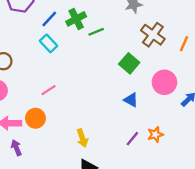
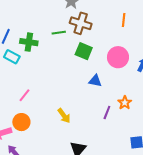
green cross: (76, 19) -> (29, 42), moved, turned -36
green line: (96, 32) -> (59, 33), moved, turned 32
brown cross: (153, 35) -> (81, 23), moved
yellow arrow: (82, 138) -> (64, 116), moved

